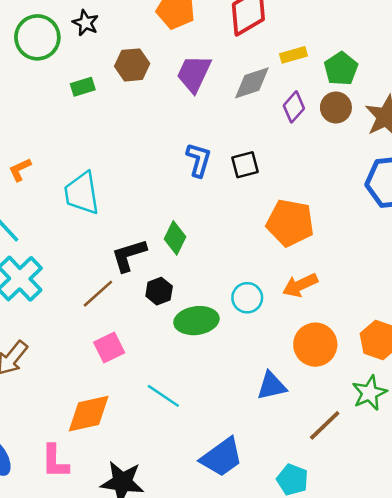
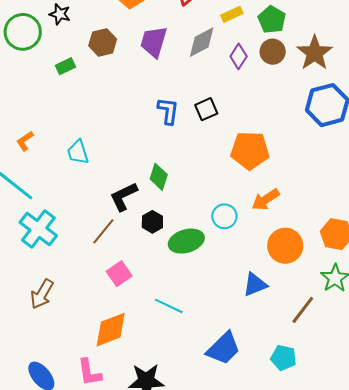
cyan trapezoid: (82, 193) -> (78, 152), size x0.7

